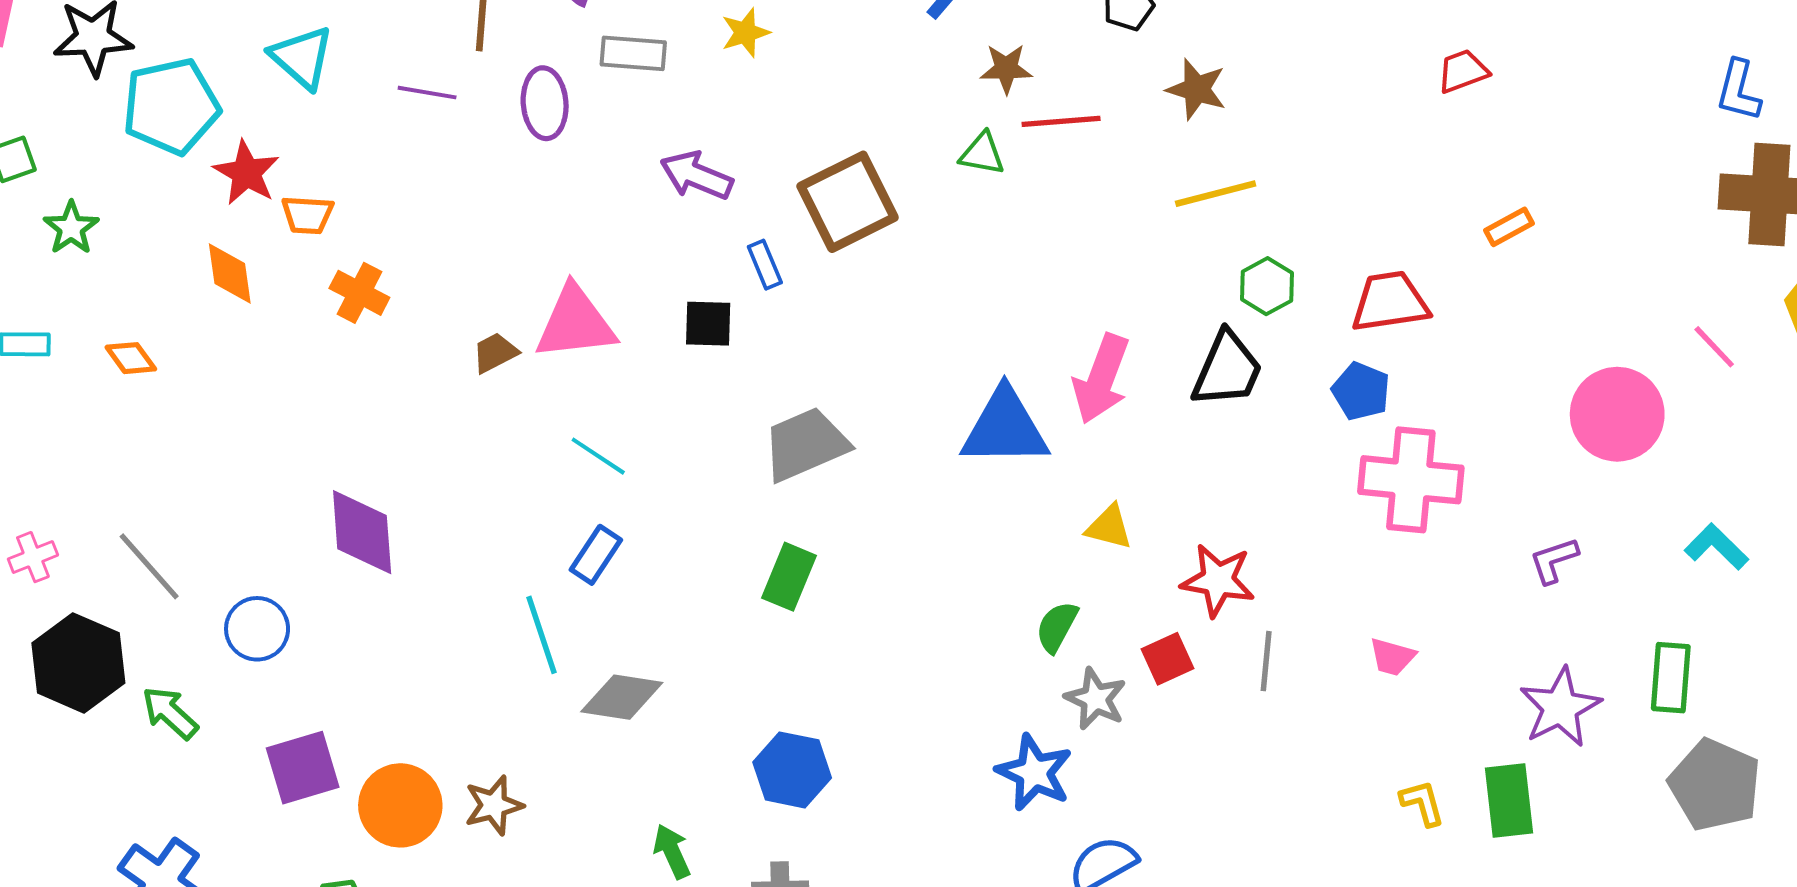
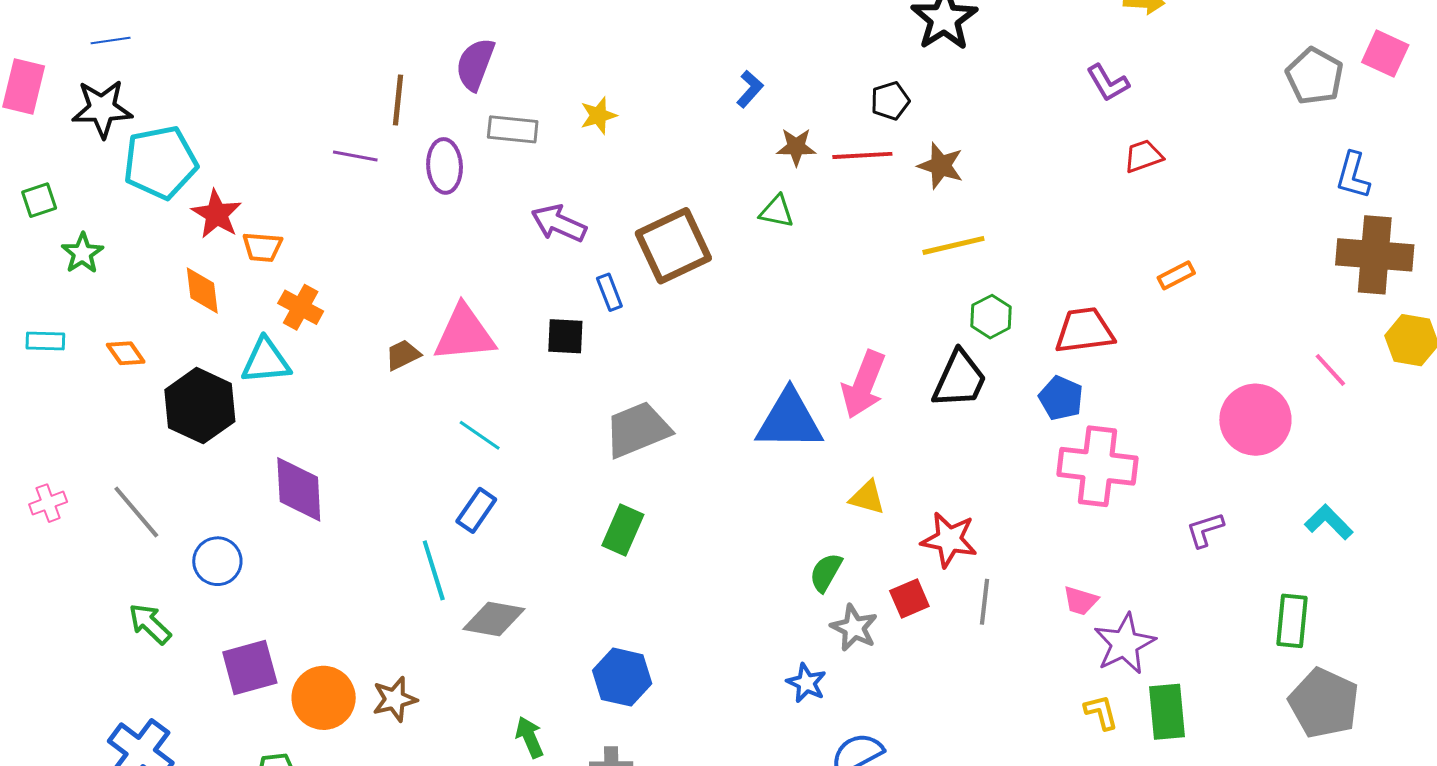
cyan triangle: (302, 57) -> (266, 361), moved, turned -48
red line: (1061, 121) -> (862, 155), moved
black hexagon: (78, 663) -> (200, 406), moved
purple star: (1560, 707) -> (1125, 644), moved
blue star: (1034, 773) -> (806, 683), size x0.7

